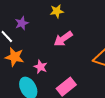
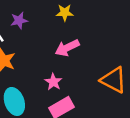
pink star: (40, 67) -> (53, 82), moved

